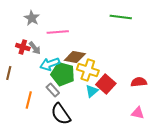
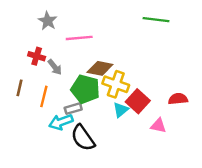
gray arrow: (35, 48) -> (55, 67), moved
cyan arrow: (50, 64) -> (61, 122), moved
gray rectangle: (53, 90) -> (73, 109), turned -64
orange line: (29, 100) -> (44, 96), moved
pink triangle: (138, 113) -> (158, 126), moved

